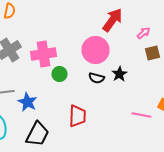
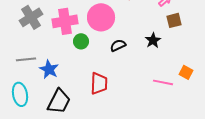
pink circle: (95, 50) -> (101, 17), moved
black star: (119, 74) -> (153, 40), moved
black semicircle: (96, 78) -> (118, 45), turned 140

